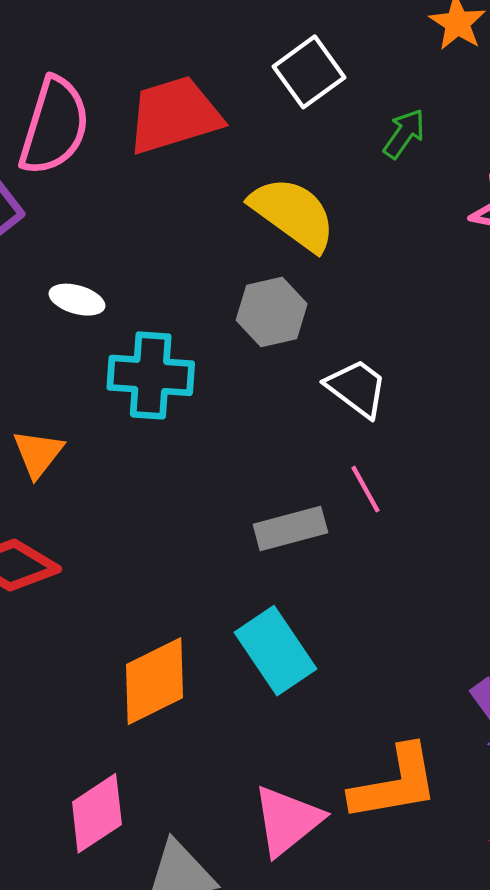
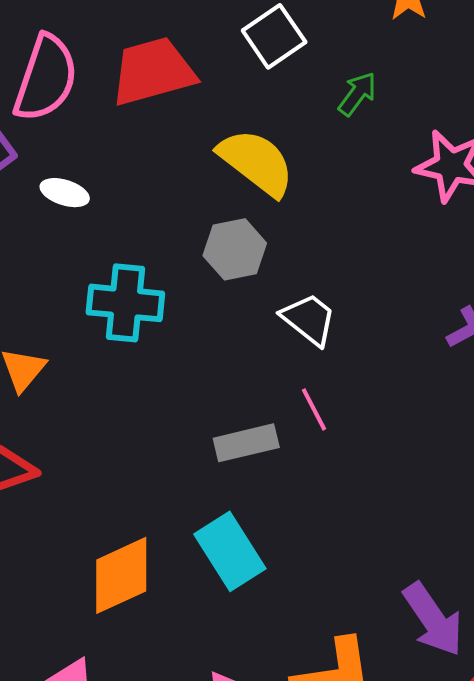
white ellipse: (77, 300) -> (65, 193), moved

